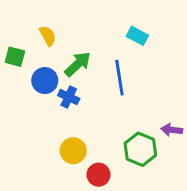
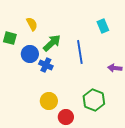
cyan rectangle: (137, 36) -> (103, 26), moved, turned 40
purple arrow: (172, 130) -> (115, 68), moved

